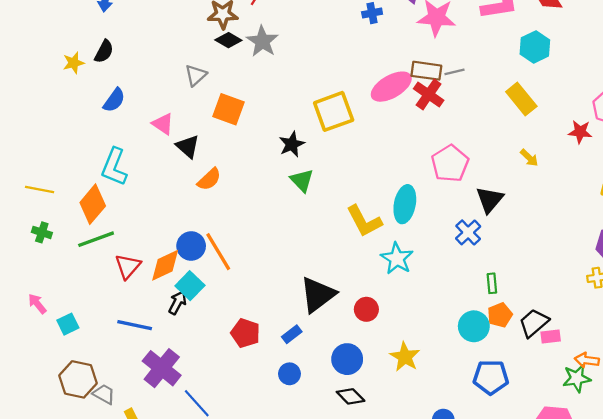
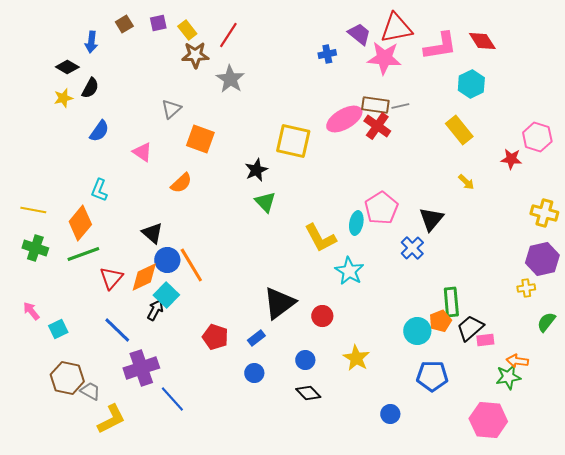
black diamond: (228, 40) -> (67, 67), moved
yellow square: (334, 111) -> (293, 141), turned 33
black triangle: (188, 146) -> (152, 233), moved
pink pentagon: (450, 163) -> (381, 208), moved
cyan L-shape: (114, 167) -> (99, 190), size x0.7
orange semicircle: (209, 179) -> (181, 183), moved
cyan ellipse: (405, 204) -> (356, 223), size x0.7
green cross: (42, 232) -> (35, 248), size x1.4
green rectangle: (492, 283) -> (451, 302), moved, size x1.6
blue line: (135, 325) -> (117, 330), turned 32
blue circle: (347, 359) -> (305, 360), size x0.7
purple cross: (162, 368) -> (141, 368), turned 32

